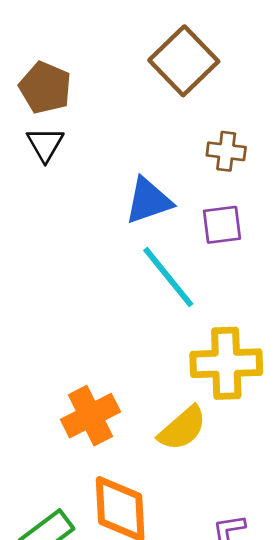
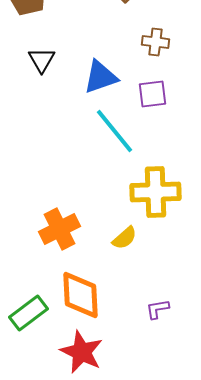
black triangle: (45, 144) -> (42, 60), moved
yellow semicircle: (182, 428) -> (125, 238), size x0.7

